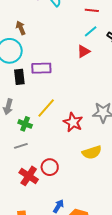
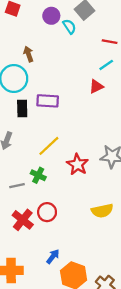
green cross: (25, 124) -> (38, 175), moved
yellow semicircle: (92, 152) -> (102, 211), moved

